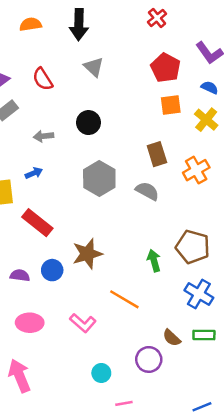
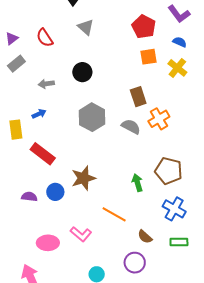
orange cross: (196, 170) -> (159, 119), moved
pink ellipse: (30, 323) -> (48, 243), moved
brown semicircle: (172, 338) -> (145, 237), moved

